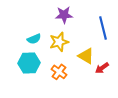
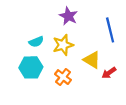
purple star: (64, 15) -> (68, 16), turned 30

